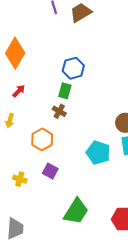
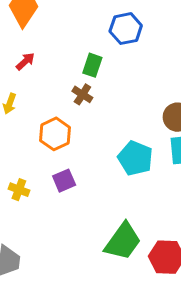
blue hexagon: (73, 68) -> (126, 29), moved
purple square: (50, 171) -> (64, 181), turned 35
green trapezoid: (76, 211) -> (123, 241), moved

